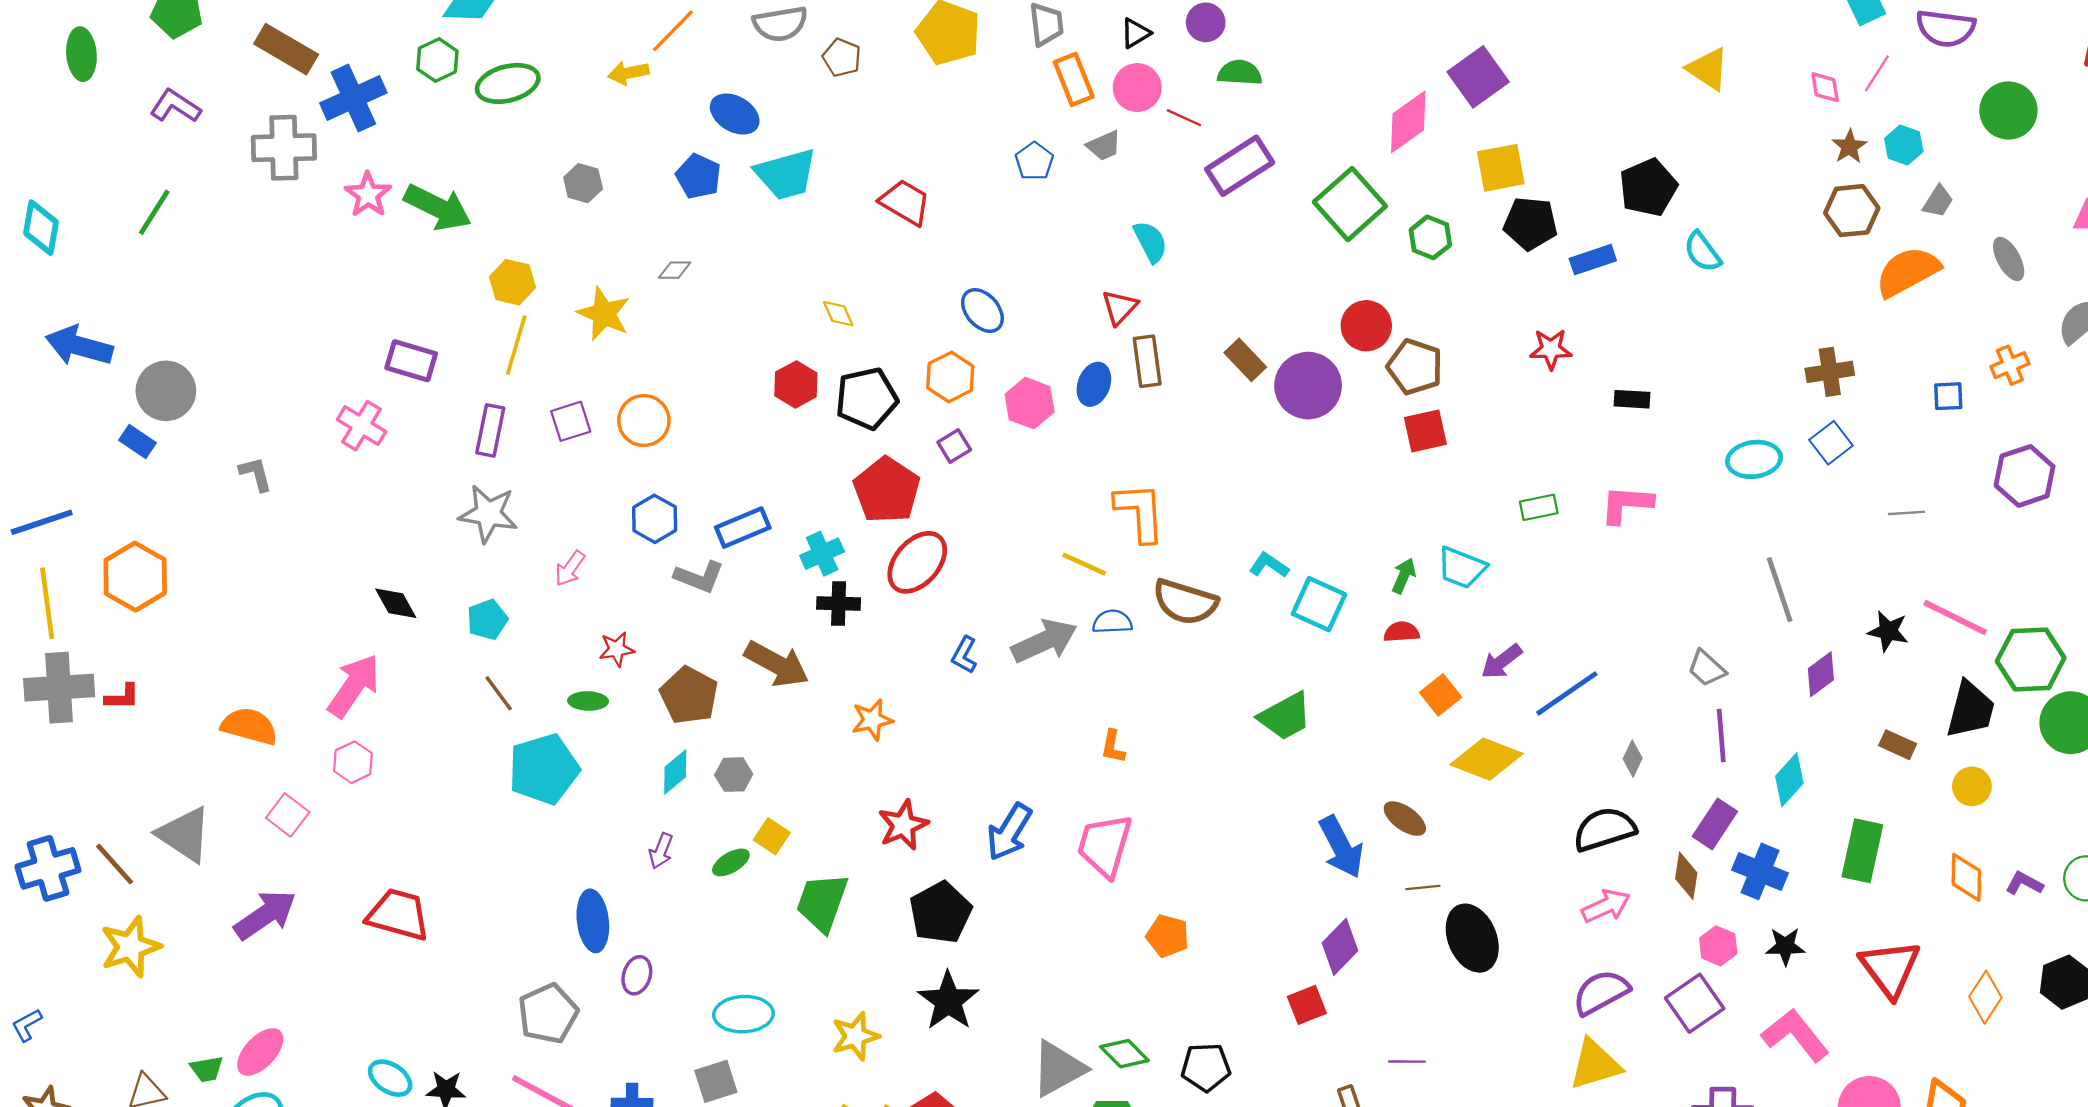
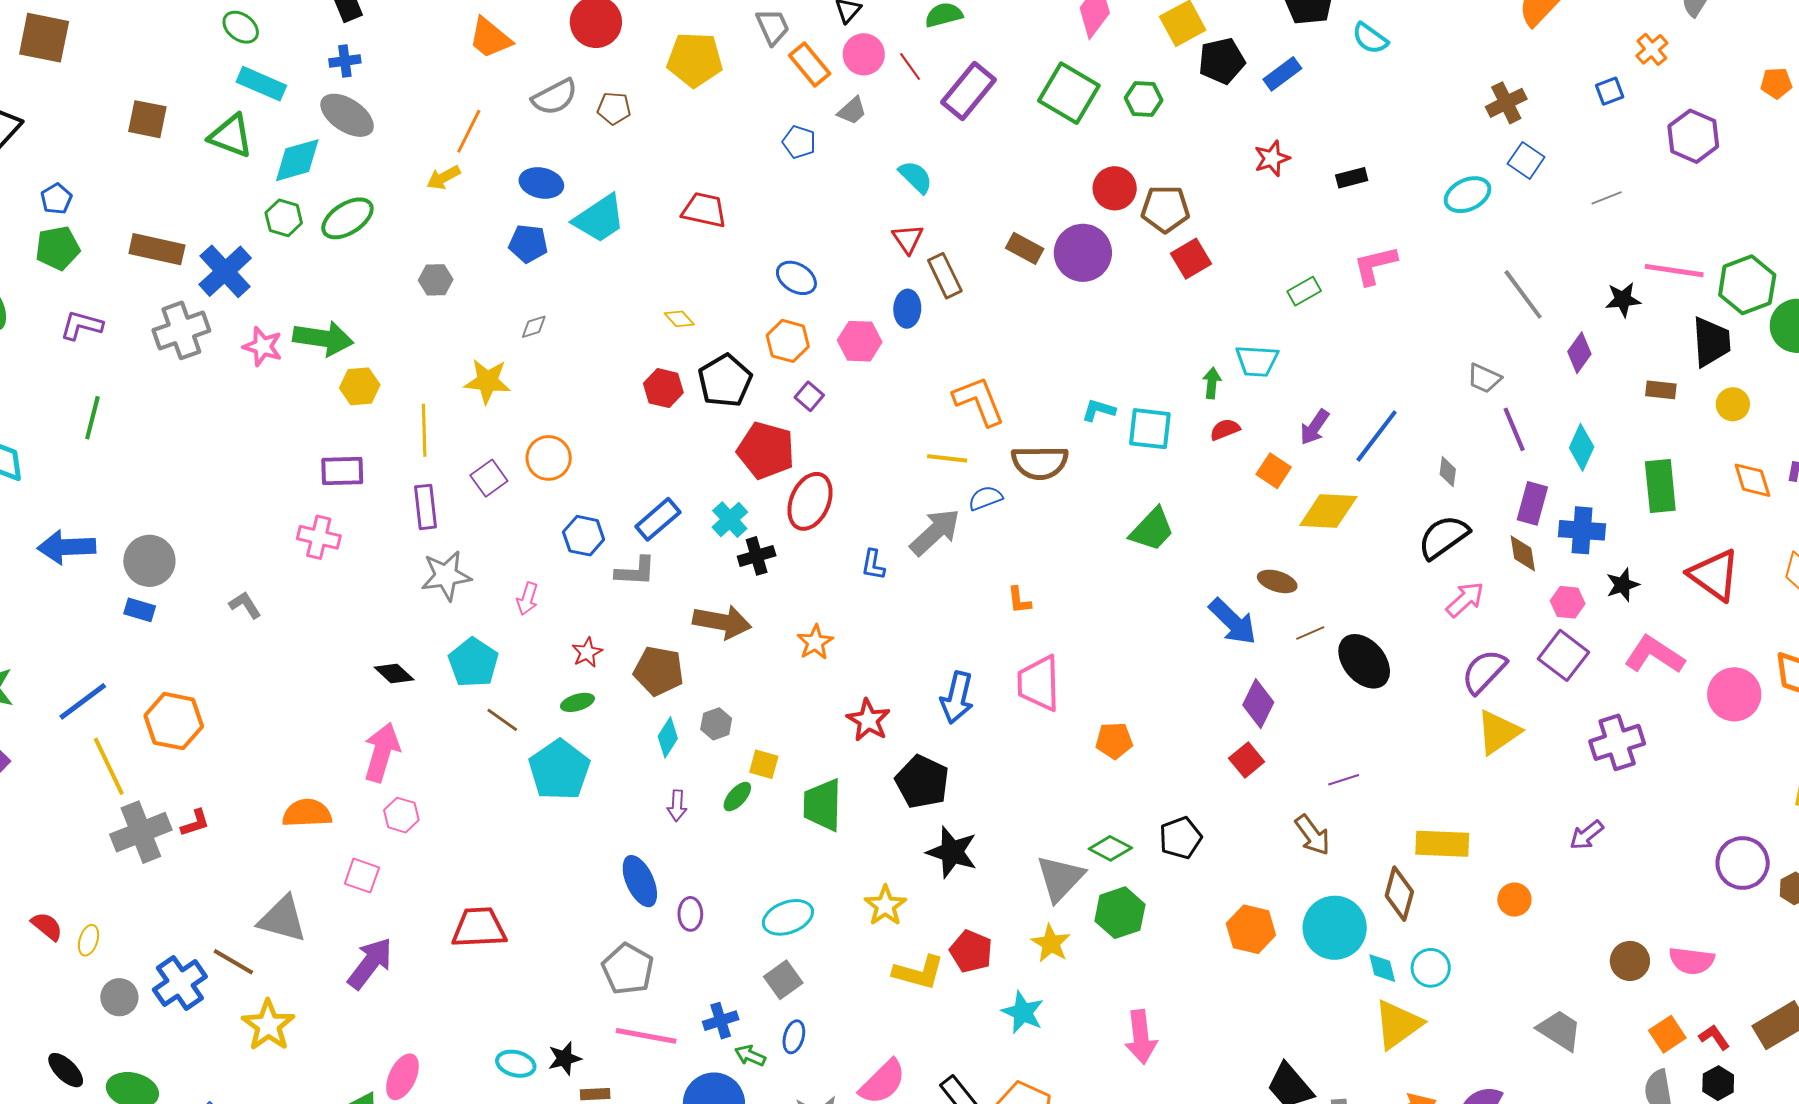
red line: (1184, 118) -> (910, 67), turned 48
yellow hexagon: (512, 282) -> (360, 386), moved
cyan pentagon: (487, 620) -> (473, 663), size x1.4

